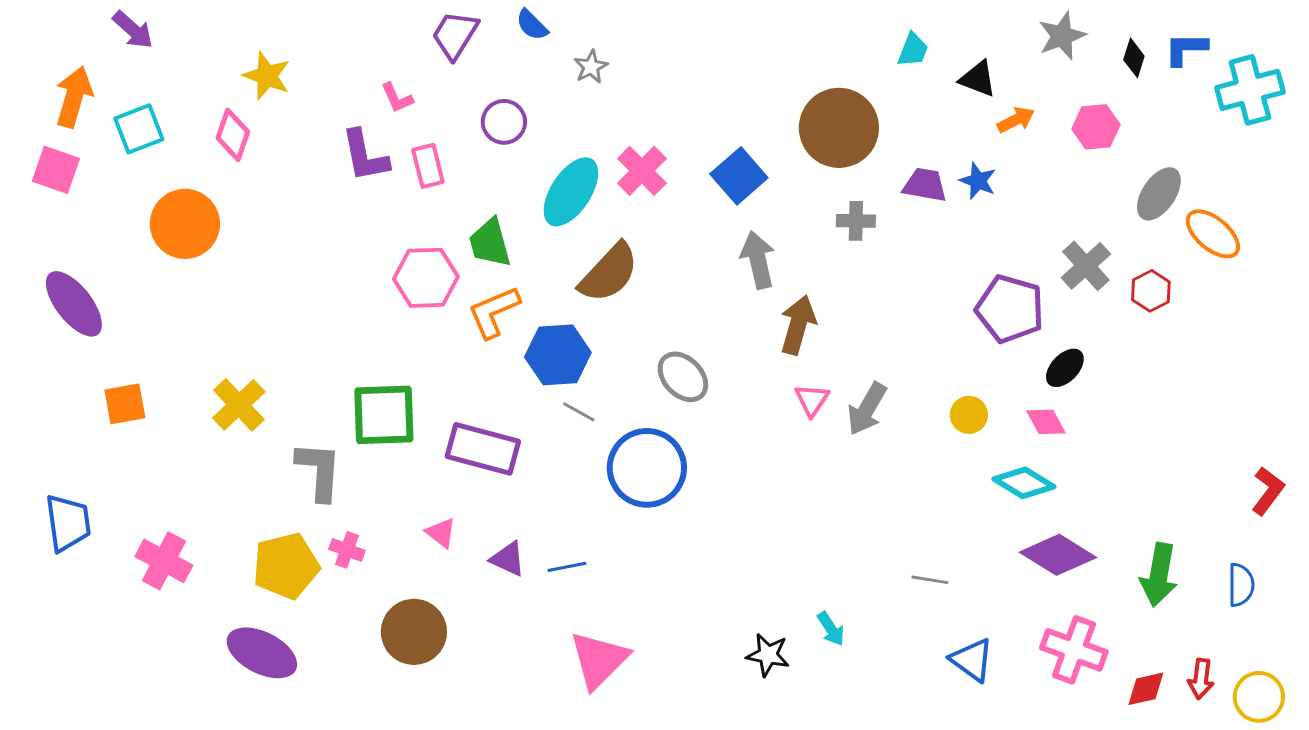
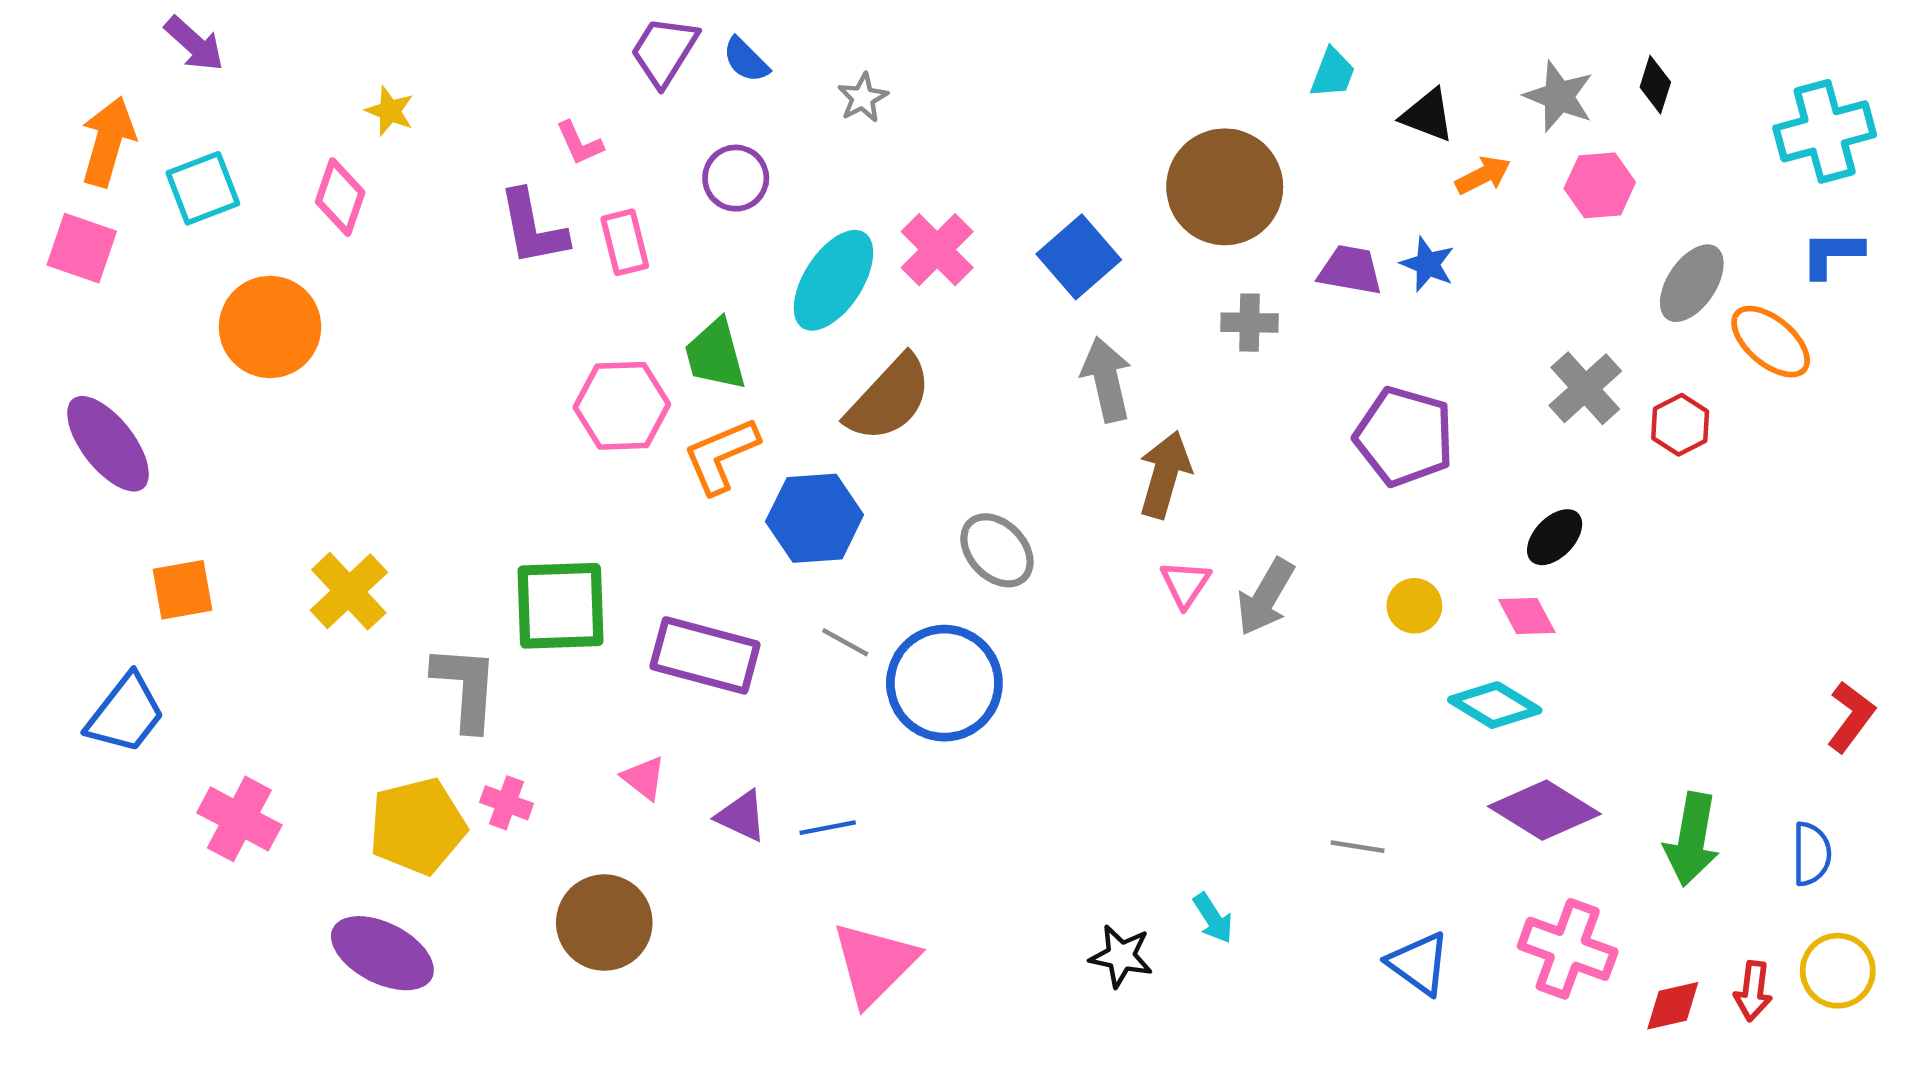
blue semicircle: (532, 25) -> (746, 60), moved
gray star: (1062, 36) -> (1559, 96), moved, turned -30
blue L-shape: (1186, 49) -> (1832, 254), moved
yellow star: (267, 76) -> (390, 111), size x0.7
purple pentagon: (1010, 309) -> (1404, 436), moved
gray line: (579, 412) -> (845, 642), moved
blue trapezoid: (68, 523) -> (126, 714), moved, turned 46
yellow circle: (1259, 697) -> (1838, 971), moved

